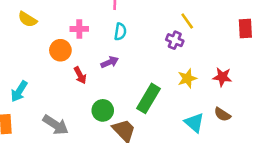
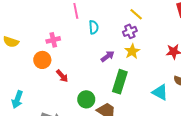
cyan semicircle: (120, 32) -> (94, 27), moved
purple cross: (175, 40) -> (130, 31), turned -32
purple arrow: (110, 62) -> (108, 56), moved
yellow star: (187, 78) -> (132, 51), moved

